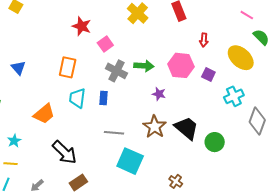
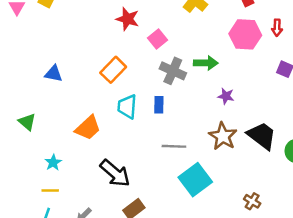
pink hexagon: (181, 65) -> (245, 34), moved
orange rectangle: (68, 67) -> (113, 70), turned 35
blue triangle: (18, 68) -> (53, 74), turned -35
cyan square: (130, 161) -> (195, 180), turned 32

